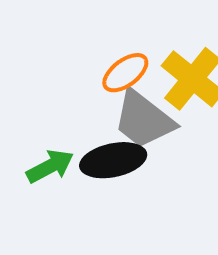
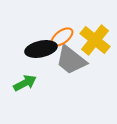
black ellipse: (113, 160) -> (41, 49), moved

